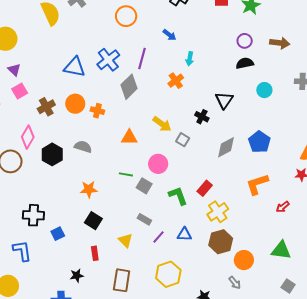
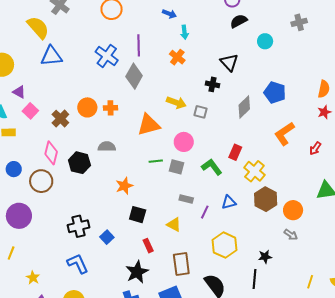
blue arrow: (169, 35) -> (169, 14), moved
blue triangle: (75, 67) -> (51, 56), moved
orange triangle: (129, 137) -> (149, 125), size x1.4
black star: (77, 276) -> (137, 272), size x1.6

